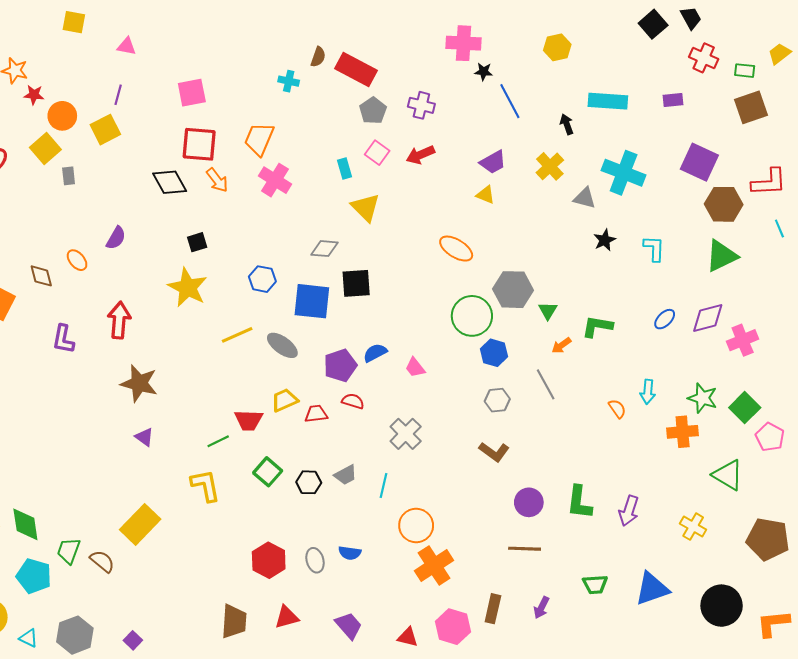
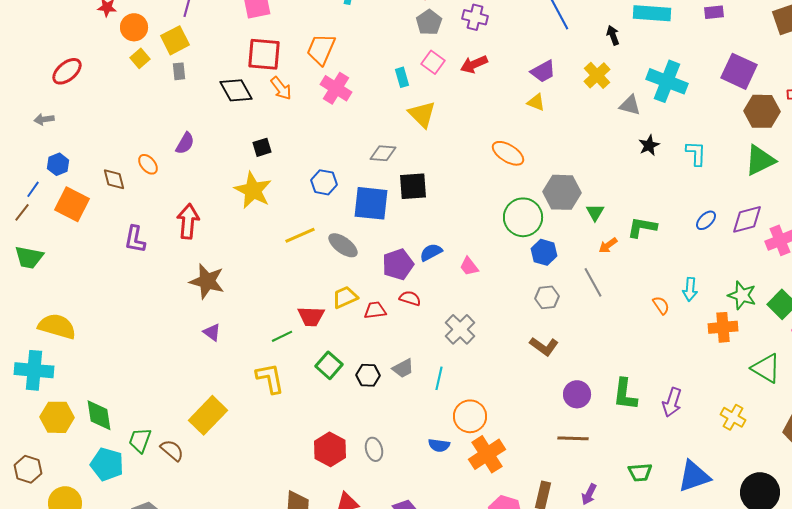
yellow square: (45, 148) -> (140, 58), moved, size x0.7
gray rectangle: (69, 176) -> (179, 71), moved
blue semicircle: (350, 553) -> (439, 445), moved

